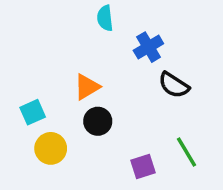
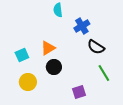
cyan square: (33, 112) -> (22, 55), moved
green line: (186, 152) -> (104, 73), moved

